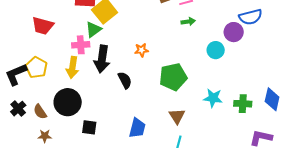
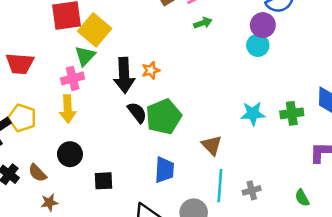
cyan circle: (216, 50) -> (258, 45), moved
black arrow: (102, 59) -> (124, 75), moved
green pentagon: (173, 77) -> (164, 117), moved
black circle: (68, 102) -> (70, 154), size x0.7

